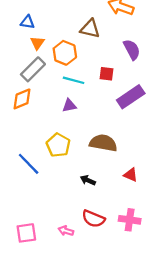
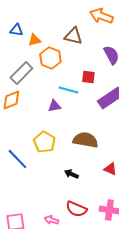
orange triangle: (37, 43) -> (34, 40), moved, turned 40
cyan line: (74, 80) -> (68, 90), moved

